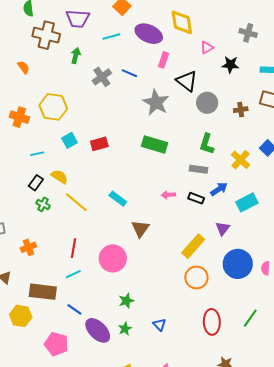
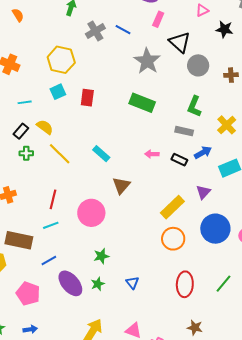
yellow hexagon: (53, 107) -> (61, 60), moved
red rectangle: (99, 144) -> (87, 98), turned -72
green cross: (43, 204) -> (26, 153), turned -32
blue line: (74, 309) -> (49, 261), turned -70

